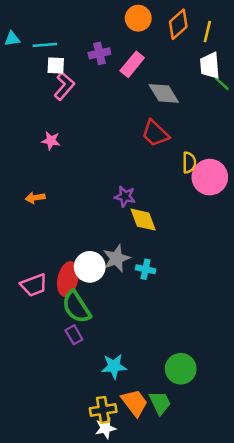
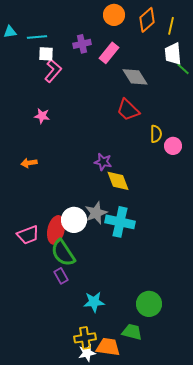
pink circle: (210, 177) -> (173, 146), size x0.6
cyan cross: (146, 269) -> (120, 222), size x1.8
orange trapezoid: (135, 403) -> (108, 347), moved, turned -45
green trapezoid: (160, 403) -> (132, 332), turned -50

